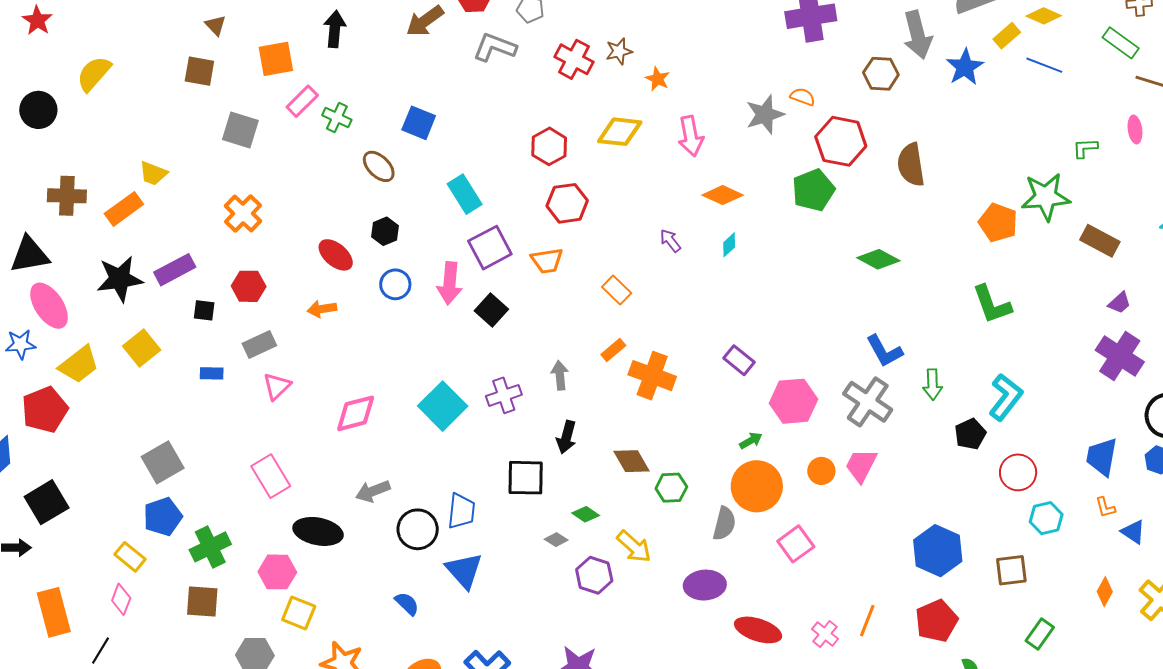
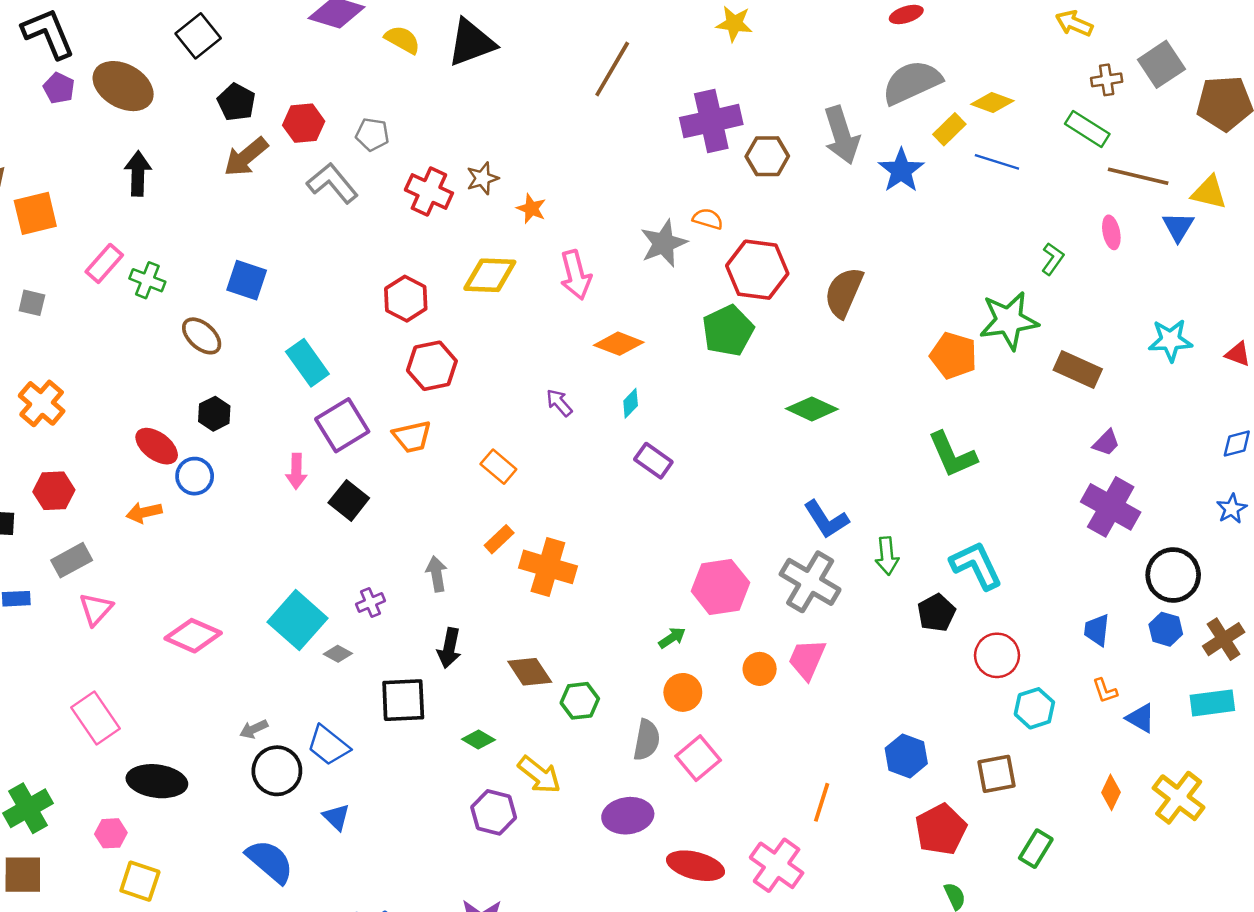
gray L-shape: (495, 47) -> (332, 183), turned 33
orange square: (276, 59) -> (35, 213), moved
brown hexagon: (881, 74) -> (767, 156), moved
gray square: (240, 130) -> (32, 303), size x0.6
green L-shape: (1085, 148) -> (1053, 259), turned 132
brown semicircle: (911, 165) -> (844, 292), turned 36
pink arrow: (450, 283) -> (296, 471), size x0.7
blue circle: (395, 284) -> (195, 476), moved
purple rectangle: (739, 360) -> (653, 461), moved
purple cross: (504, 395) -> (371, 603), size x0.7
cyan L-shape: (1006, 397) -> (976, 565), turned -60
pink diamond: (356, 413) -> (193, 636), turned 42
blue trapezoid: (1102, 457) -> (1097, 630), size x0.7
orange circle: (757, 486) -> (683, 692), size x0.6
gray arrow: (373, 491) -> (254, 729), moved, size x0.7
blue trapezoid: (461, 511) -> (328, 745), turned 126
gray diamond: (556, 540) -> (338, 654), moved
pink square: (796, 544) -> (698, 758), moved
blue hexagon: (938, 551) -> (906, 756), size x0.7
blue triangle: (464, 571) -> (336, 817), size x0.6
pink hexagon: (277, 572) -> (111, 833), size x0.7
blue semicircle: (407, 604) -> (270, 861), size x1.6
orange line: (867, 621) -> (822, 802), moved
red pentagon: (937, 621) -> (941, 829), moved
pink cross: (825, 634) -> (777, 865), size x1.6

